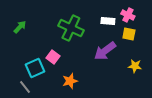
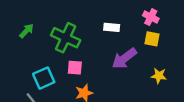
white rectangle: (108, 21) -> (112, 27), moved
green cross: (71, 28) -> (66, 38), moved
pink square: (53, 57) -> (75, 68), moved, turned -32

